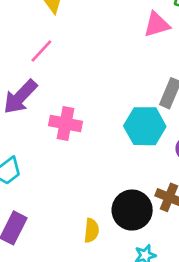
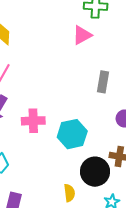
cyan hexagon: (145, 126) -> (72, 134), moved

